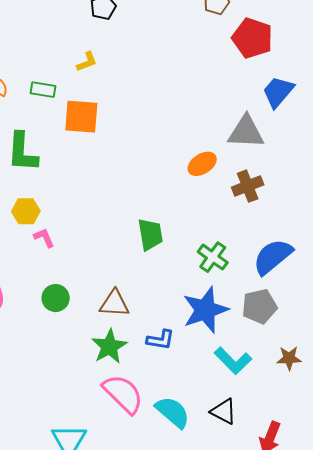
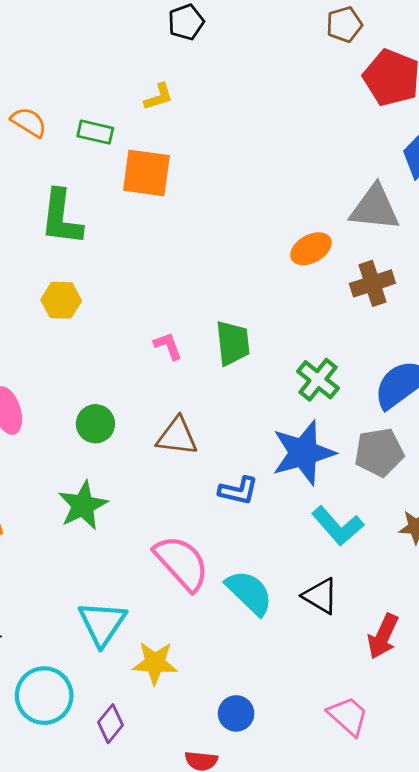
pink L-shape: (44, 238) -> (168, 346), moved
green star: (109, 346) -> (83, 505), moved

